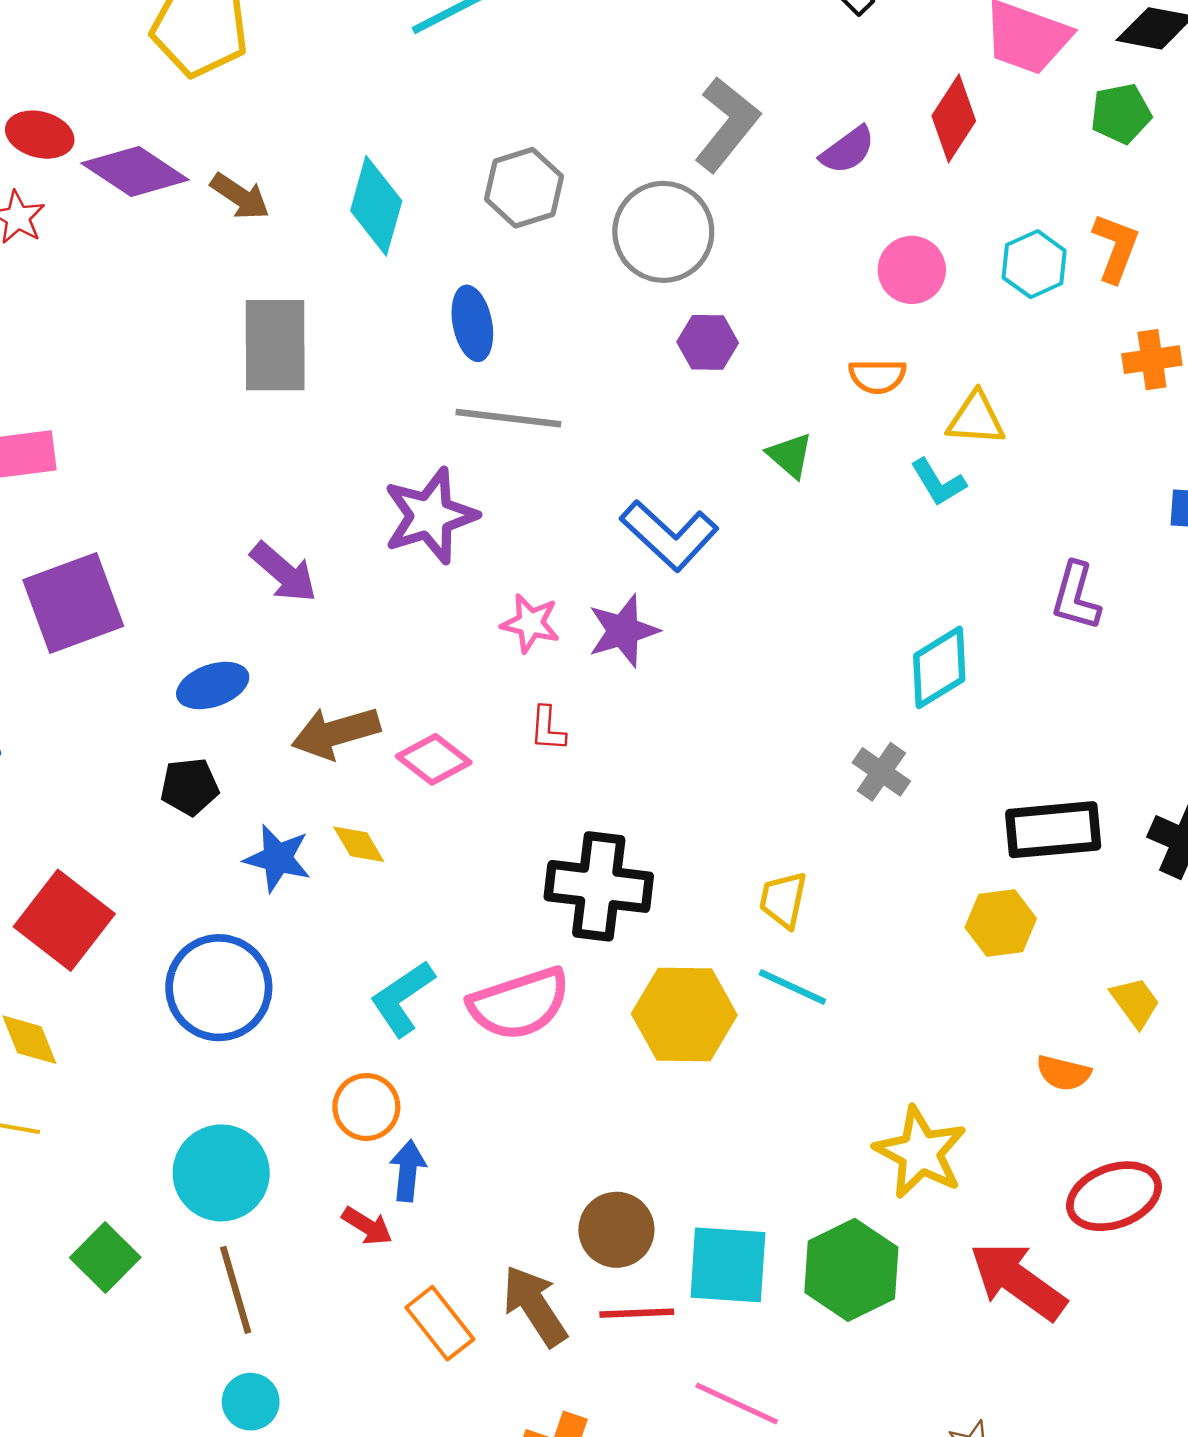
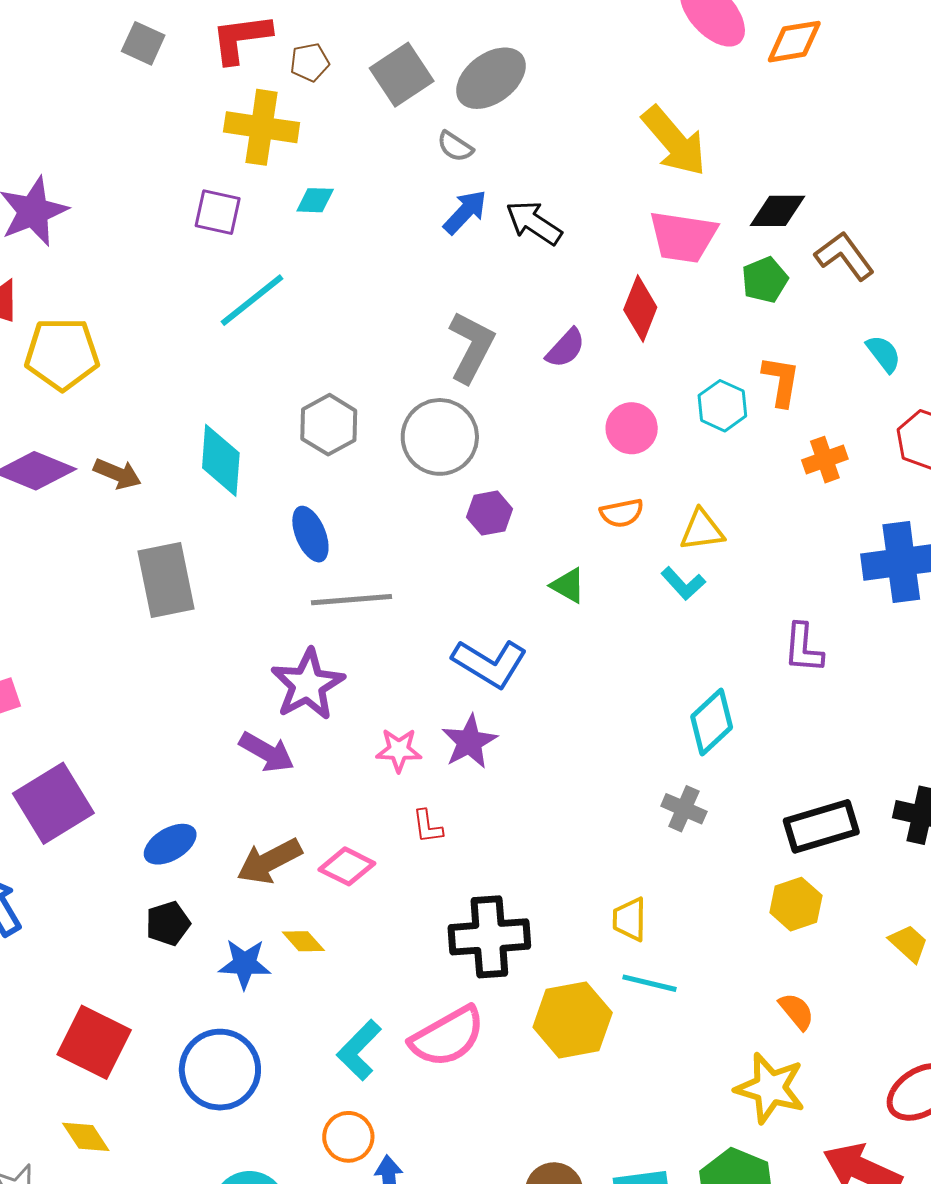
purple arrow: (284, 572) -> (267, 752), moved
orange semicircle: (1063, 1073) -> (797, 1011), moved, turned -132

